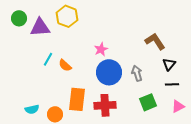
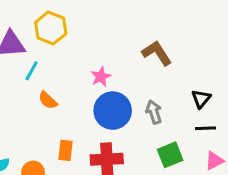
brown L-shape: (155, 41) -> (157, 53), moved
cyan line: (48, 59) -> (32, 71), moved
orange rectangle: (77, 99) -> (65, 150), size x0.6

